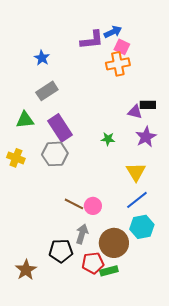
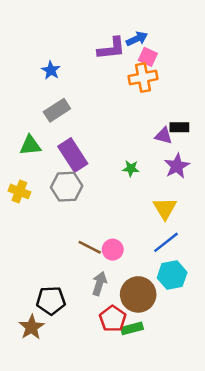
black pentagon: (61, 251) -> (51, 301), moved
red pentagon: (93, 263) -> (113, 319), turned -30

